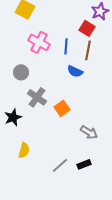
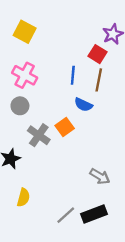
pink cross: (39, 42) -> (25, 75), moved
orange square: (62, 108) -> (65, 127), moved
black rectangle: (84, 164) -> (94, 214), size x1.5

